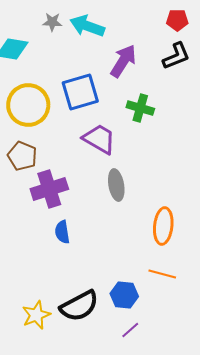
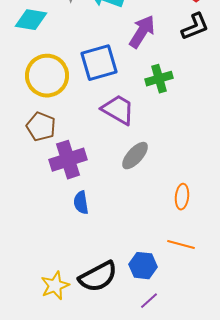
green cross: (140, 108) -> (159, 79), turned -32
gray ellipse: (116, 185) -> (135, 156), turned 52
orange ellipse: (163, 226) -> (182, 197), size x0.7

